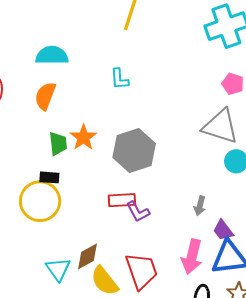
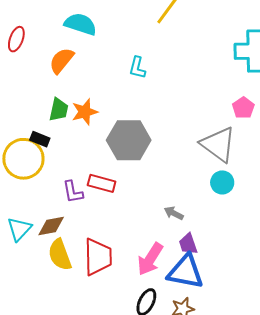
gray arrow: (200, 206) -> (174, 213), turned 84
purple L-shape: (138, 212) -> (73, 192), moved

